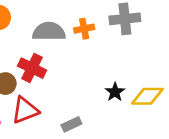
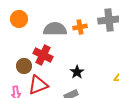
black star: (115, 92) -> (77, 72), moved

